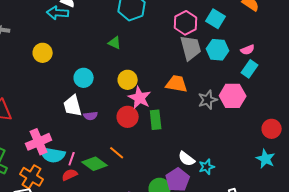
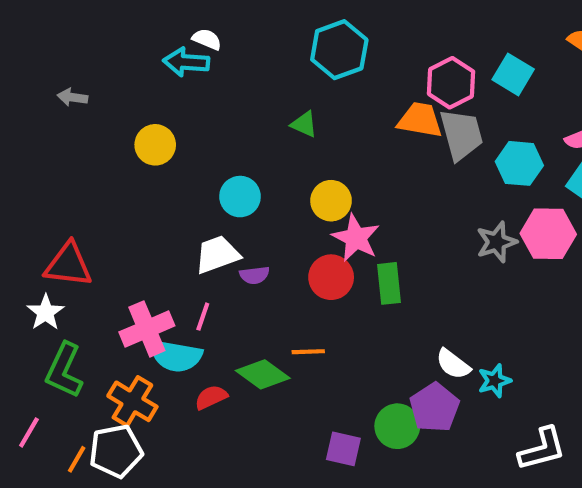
cyan hexagon: (218, 50) -> (519, 163), moved
orange trapezoid: (177, 84) -> (420, 120), moved
white trapezoid: (73, 106) -> (217, 254), turned 85
orange line: (117, 153) -> (308, 352), turned -42
pink line: (72, 159) -> (203, 317), moved

